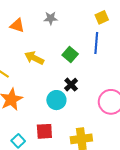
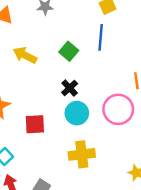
cyan circle: (56, 100) -> (77, 113), moved
red square: (44, 131) -> (35, 124), moved

